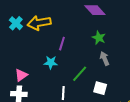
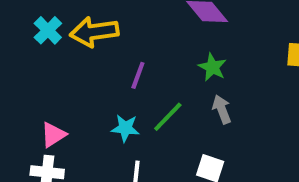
cyan star: (51, 62) -> (125, 128), moved
green line: (80, 74) -> (168, 117), moved

